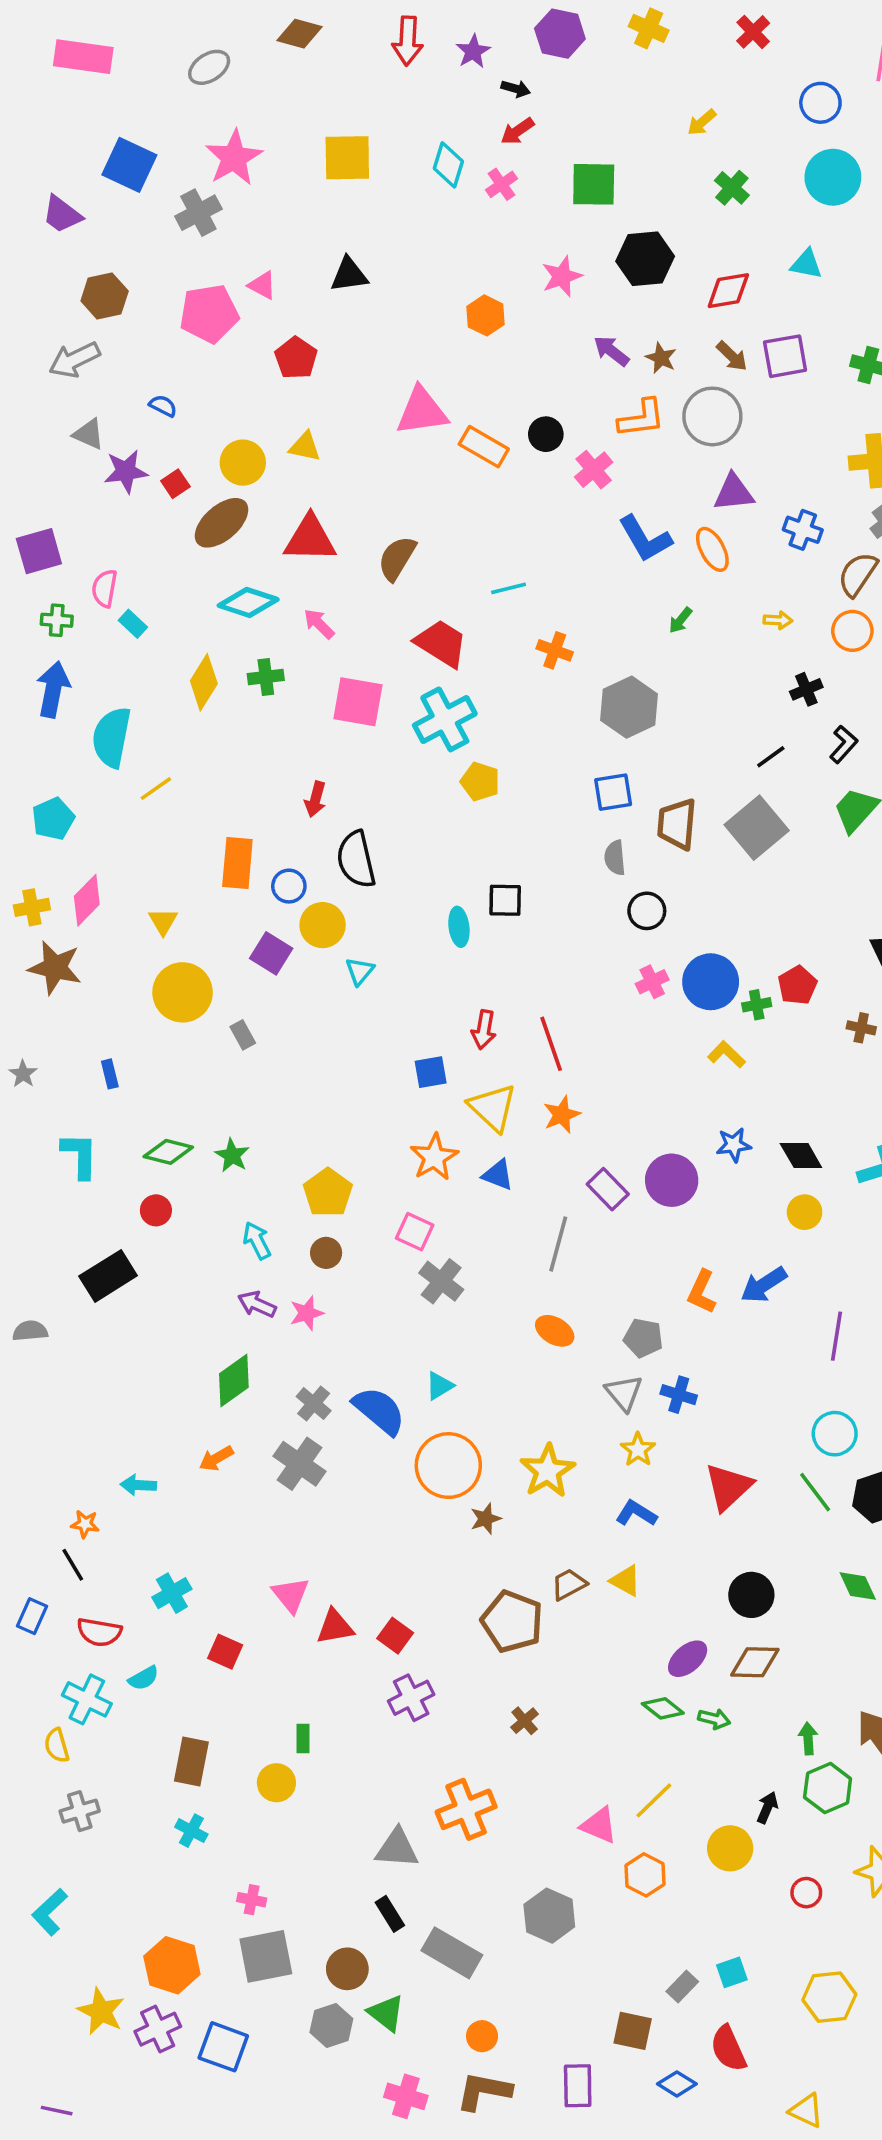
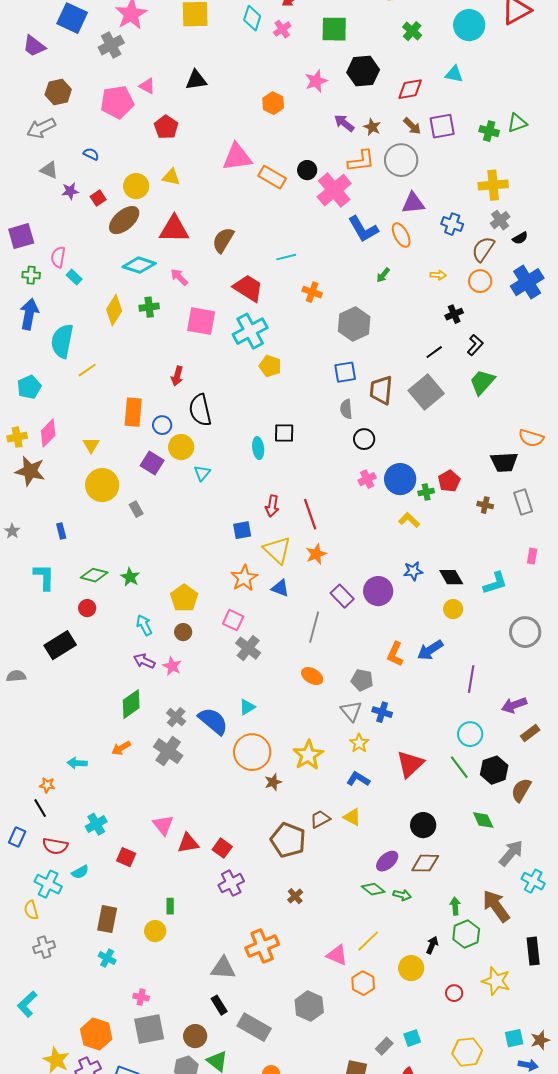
pink cross: (594, 470) -> (334, 190), size x1.6
purple star: (126, 471) -> (70, 191), size x0.7
pink star: (307, 1313) -> (172, 666), turned -30

